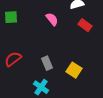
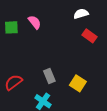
pink semicircle: (52, 19) -> (35, 22), moved
red semicircle: (13, 59) -> (13, 82), moved

